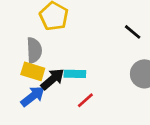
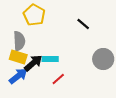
black line: (133, 32) -> (83, 24), moved

